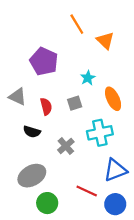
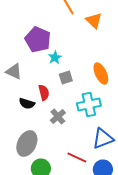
cyan star: (88, 78) -> (55, 58), moved
red semicircle: (46, 106) -> (44, 92), moved
gray ellipse: (32, 176) -> (27, 144), turned -35

